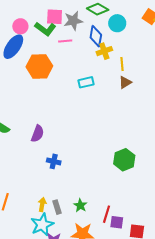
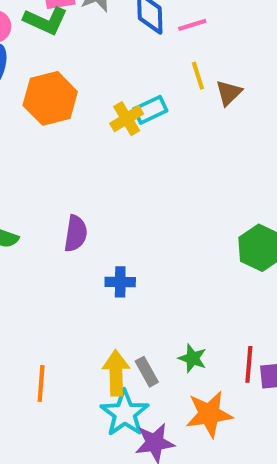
pink line: (65, 41) -> (192, 25), moved
yellow cross: (104, 51) -> (127, 119), moved
yellow line: (122, 64) -> (198, 76), moved
yellow arrow: (42, 204) -> (116, 373), size x1.5

